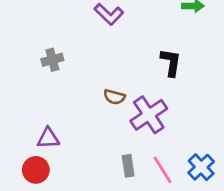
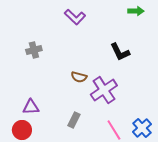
black L-shape: (171, 62) -> (120, 52), turned 145
gray rectangle: (128, 166) -> (74, 120), moved, turned 35

